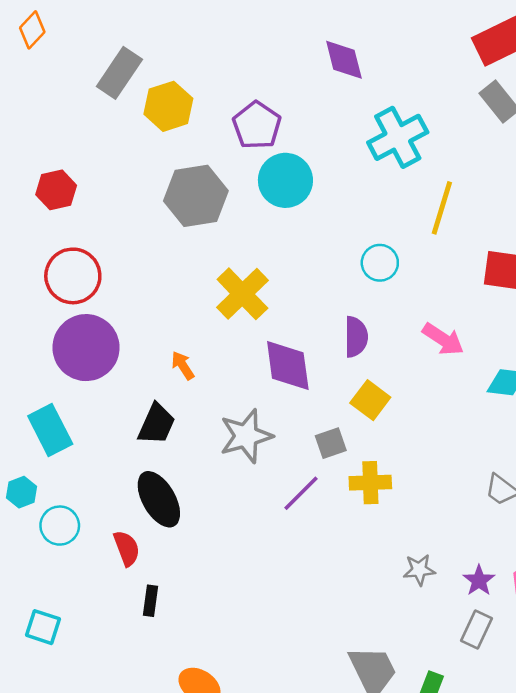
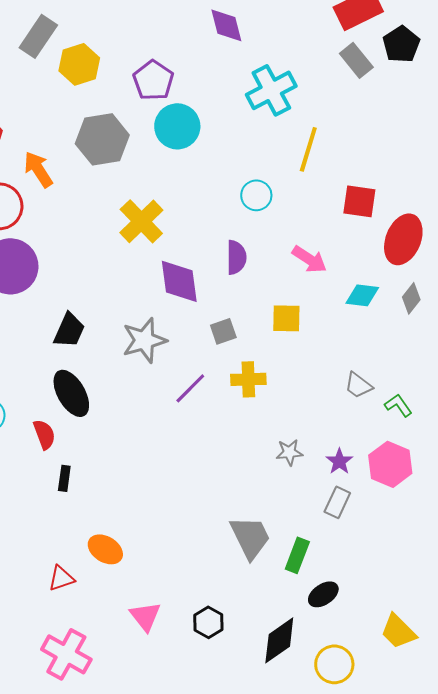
orange arrow: (183, 365) -> (38, 169), moved, size x1.5
yellow square: (370, 400) -> (286, 318), moved, turned -36
gray square: (331, 443) -> (223, 331), moved

